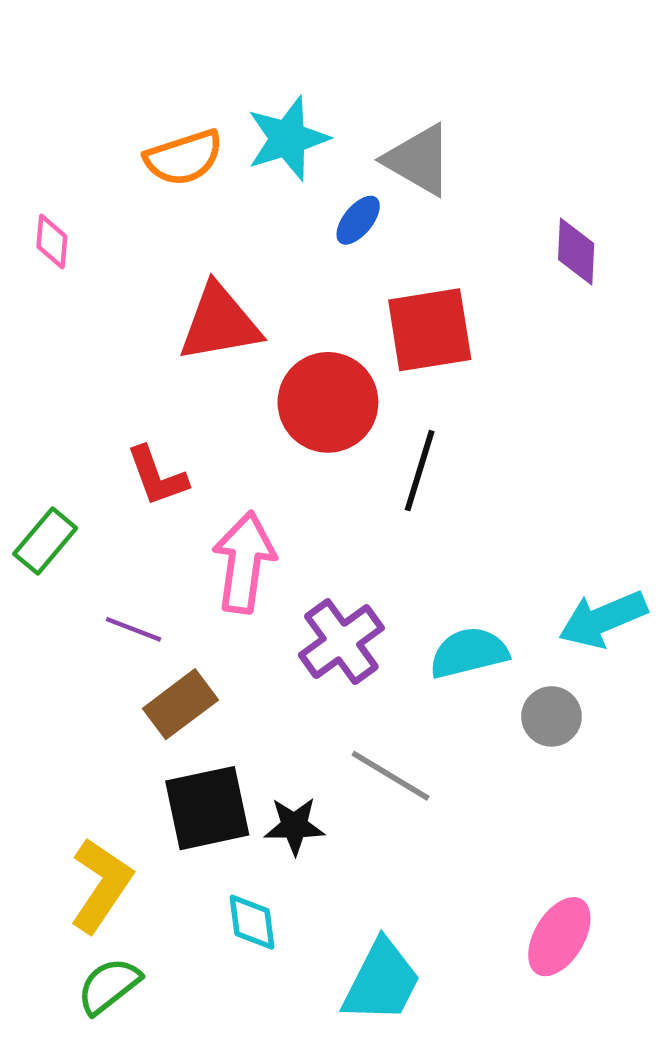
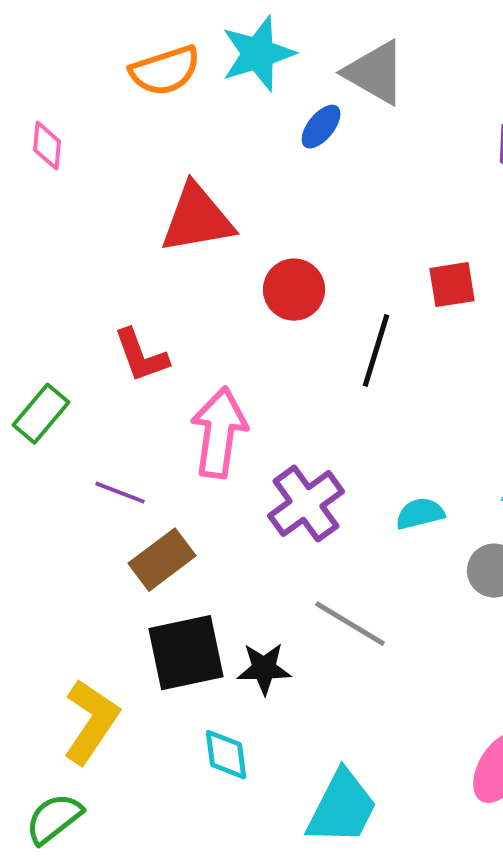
red square: (430, 330) -> (452, 285), moved, size x0.6
red circle: (328, 402) -> (294, 290), size x0.7
cyan semicircle: (469, 653) -> (420, 514), size x0.7
green semicircle: (109, 986) -> (54, 819), moved

